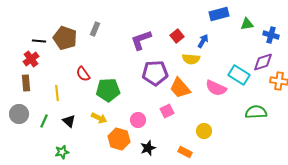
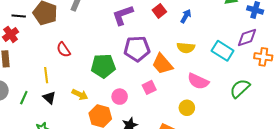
yellow semicircle: (191, 59) -> (186, 48), moved
pink semicircle: (216, 88) -> (198, 81), moved
green pentagon: (108, 90) -> (103, 66), moved
yellow line: (57, 93) -> (46, 75), moved
green semicircle: (256, 112) -> (240, 88), turned -40

